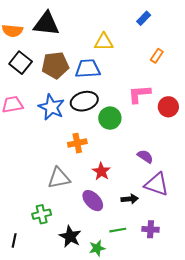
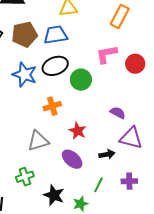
orange rectangle: (157, 56) -> (120, 16), size x1.6
green line: (118, 230) -> (98, 185), turned -49

